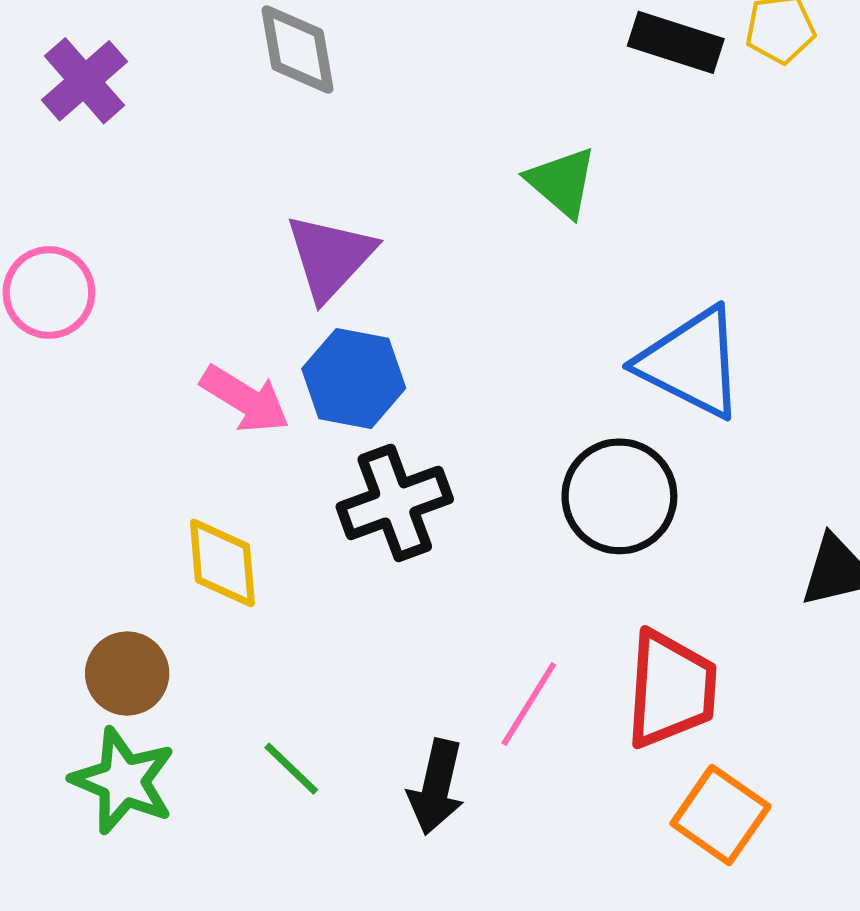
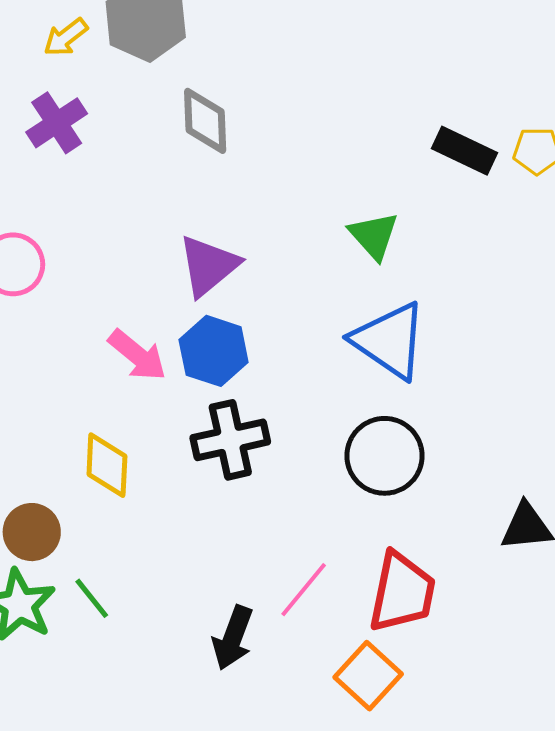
blue triangle: (691, 363) -> (389, 341), moved
green line: (291, 769) -> (92, 598), moved
orange square: (721, 815) -> (368, 676), moved

